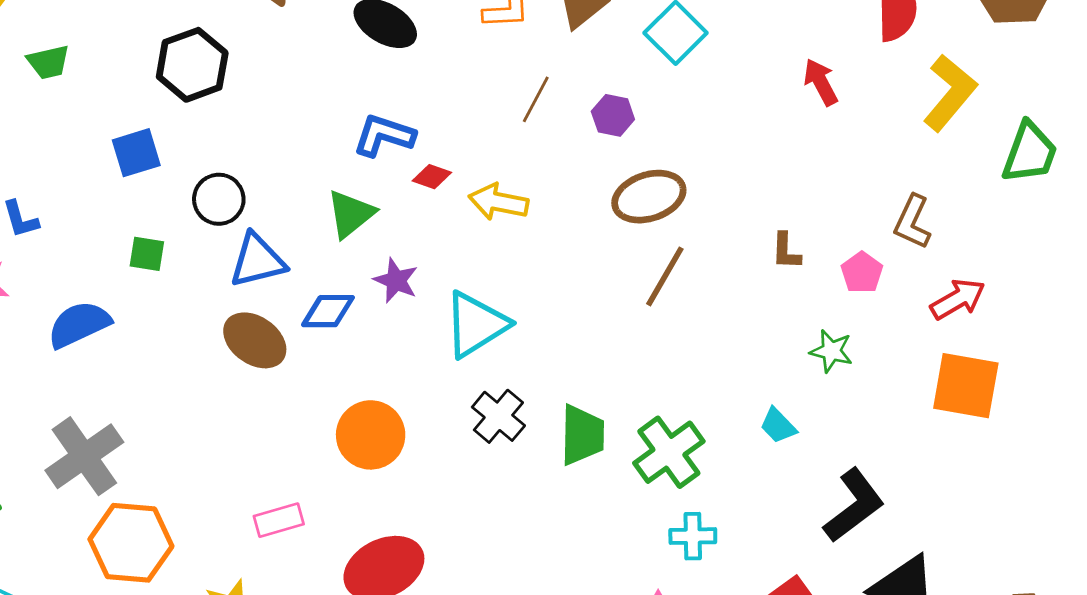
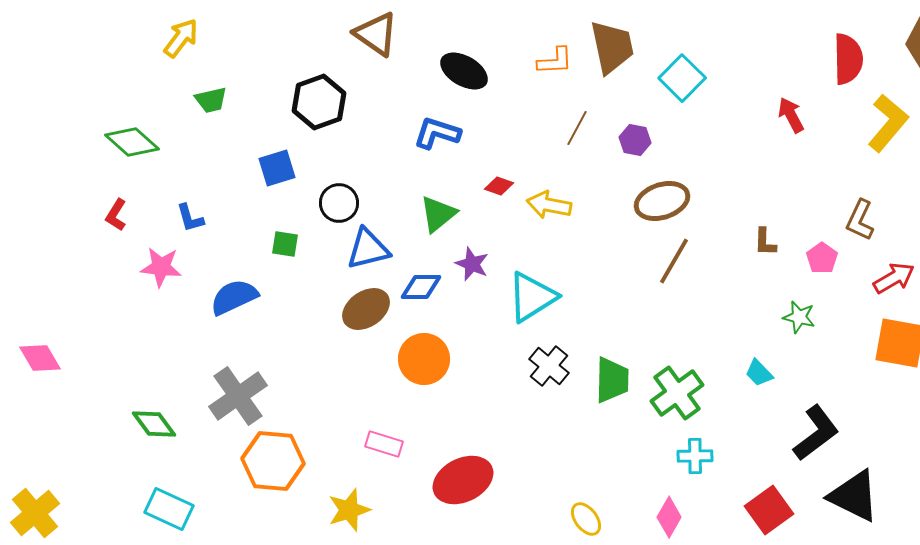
blue L-shape: (384, 135) -> (437, 133), moved
brown ellipse: (255, 340) -> (366, 309), turned -69
orange circle: (371, 435) -> (424, 359), moved
pink rectangle: (279, 520) -> (384, 444), turned 33

